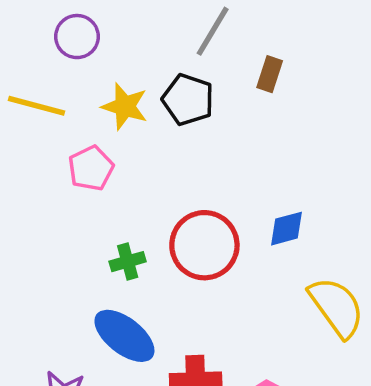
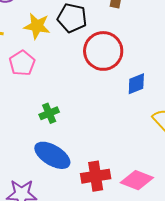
red circle: (204, 245) -> (103, 51), moved

